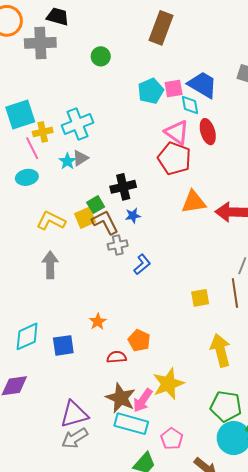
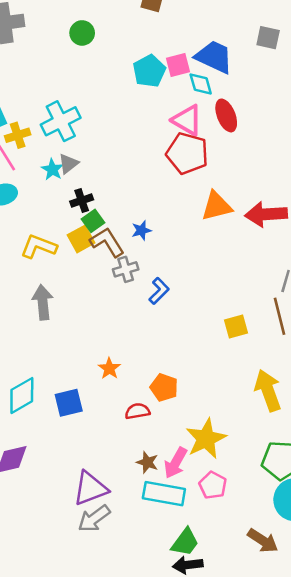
black cross: (123, 187) -> (82, 200), moved, size x0.7
brown star: (121, 398) -> (147, 462), size x0.6
pink pentagon: (172, 439) -> (213, 485), moved

